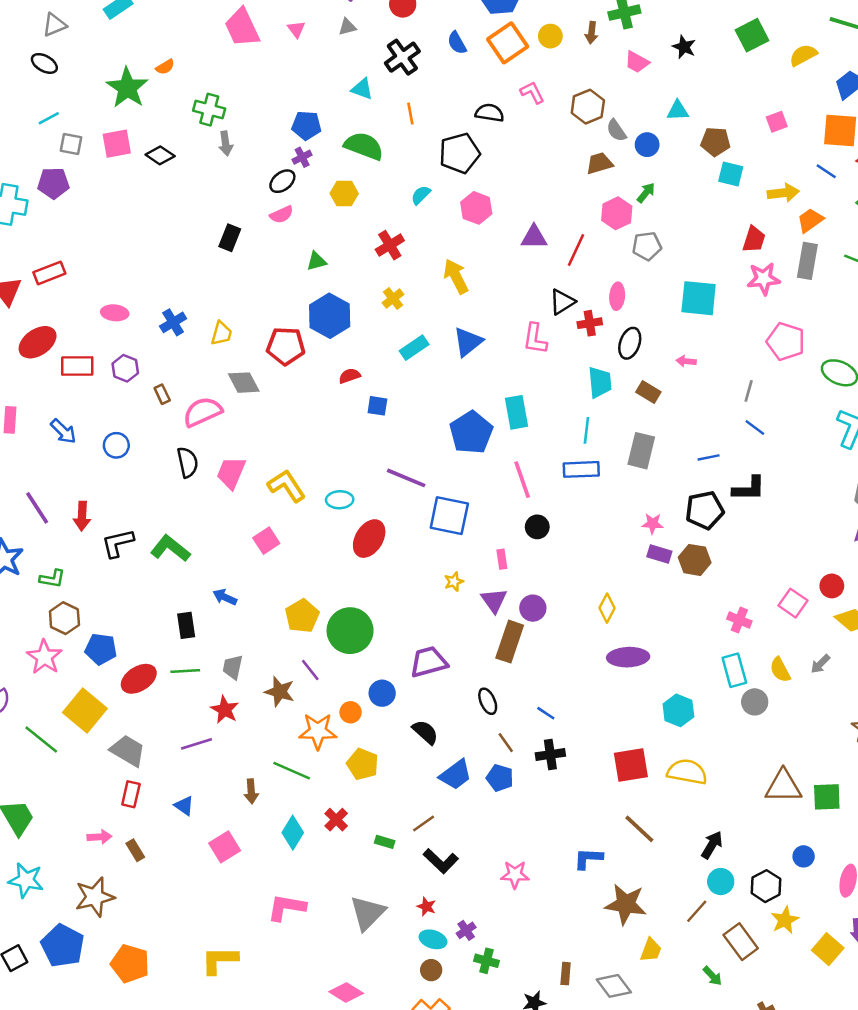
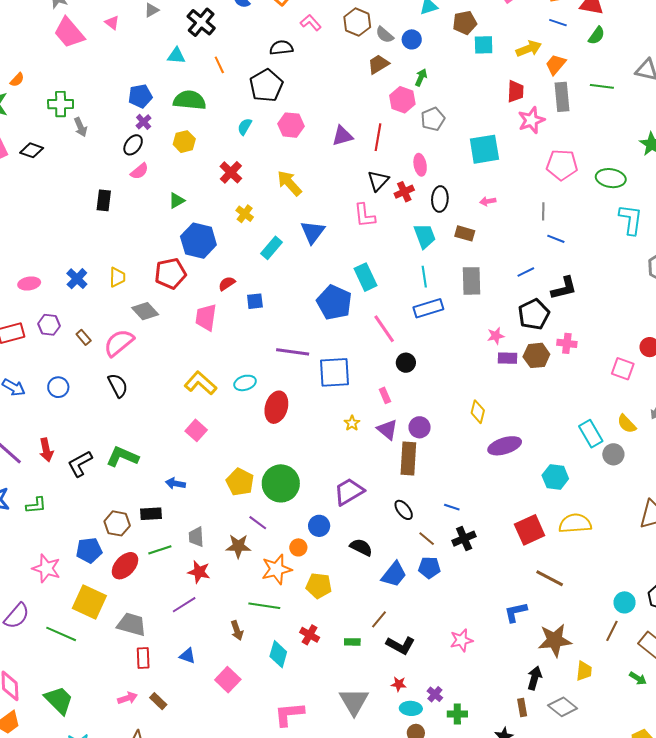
pink trapezoid: (231, 473) -> (206, 317), moved
brown hexagon: (64, 618) -> (117, 523), moved
pink cross: (739, 620) -> (567, 343), moved
black rectangle: (186, 625) -> (151, 514), turned -70
black arrow: (712, 845) -> (535, 678), moved

